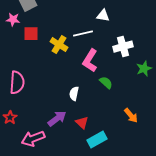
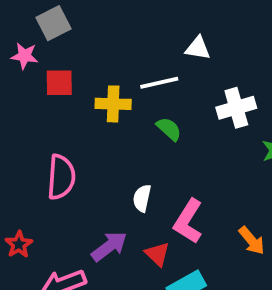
yellow cross: (59, 45) -> (113, 104), turned -30
pink L-shape: (90, 61) -> (188, 221), moved
pink semicircle: (17, 83) -> (61, 177), moved
green semicircle: (106, 83) -> (169, 129), moved

